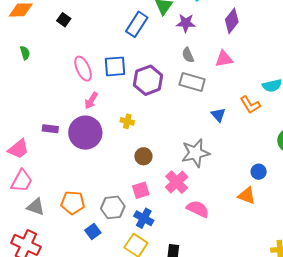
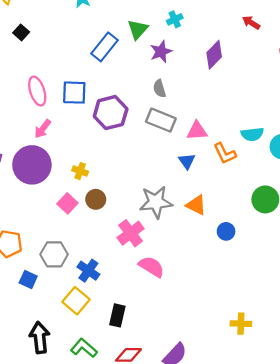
purple star: (186, 23) -> (161, 52), turned -30
pink triangle: (224, 59) -> (197, 131), moved
yellow cross: (127, 121) -> (80, 171), moved
pink square: (141, 190) -> (67, 203), moved, turned -36
orange triangle: (247, 196) -> (196, 205), moved
blue square: (93, 232) -> (28, 279), turned -35

